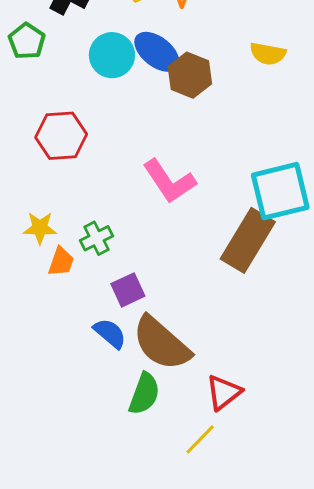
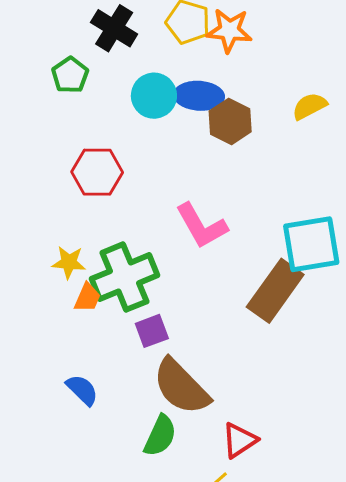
blue ellipse: (157, 52) -> (199, 96), turned -39
yellow semicircle: (268, 54) -> (310, 106), turned 138
green cross: (97, 238) -> (125, 277), size x2.0
blue semicircle: (110, 333) -> (82, 390), moved

